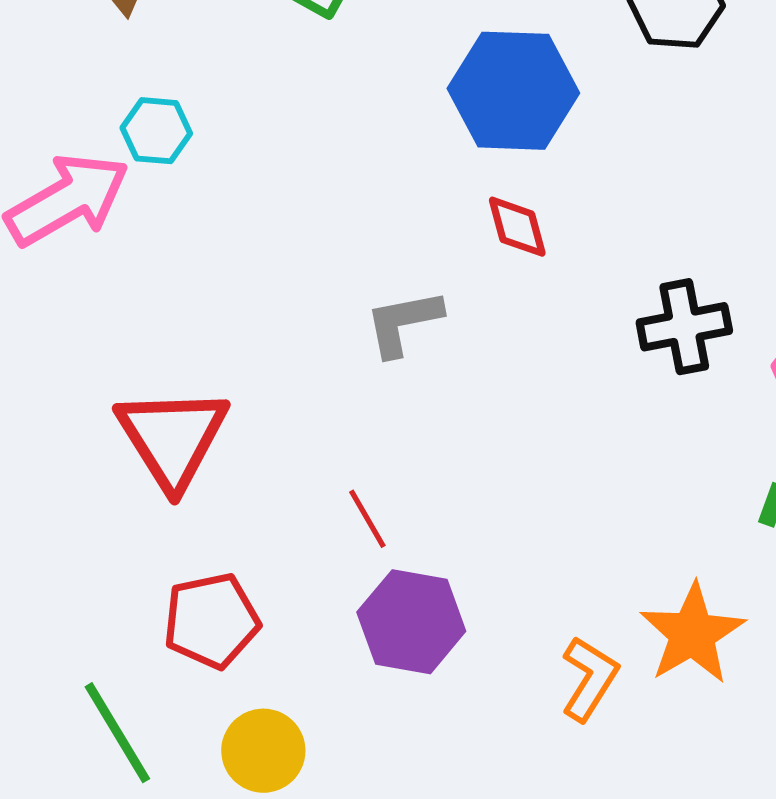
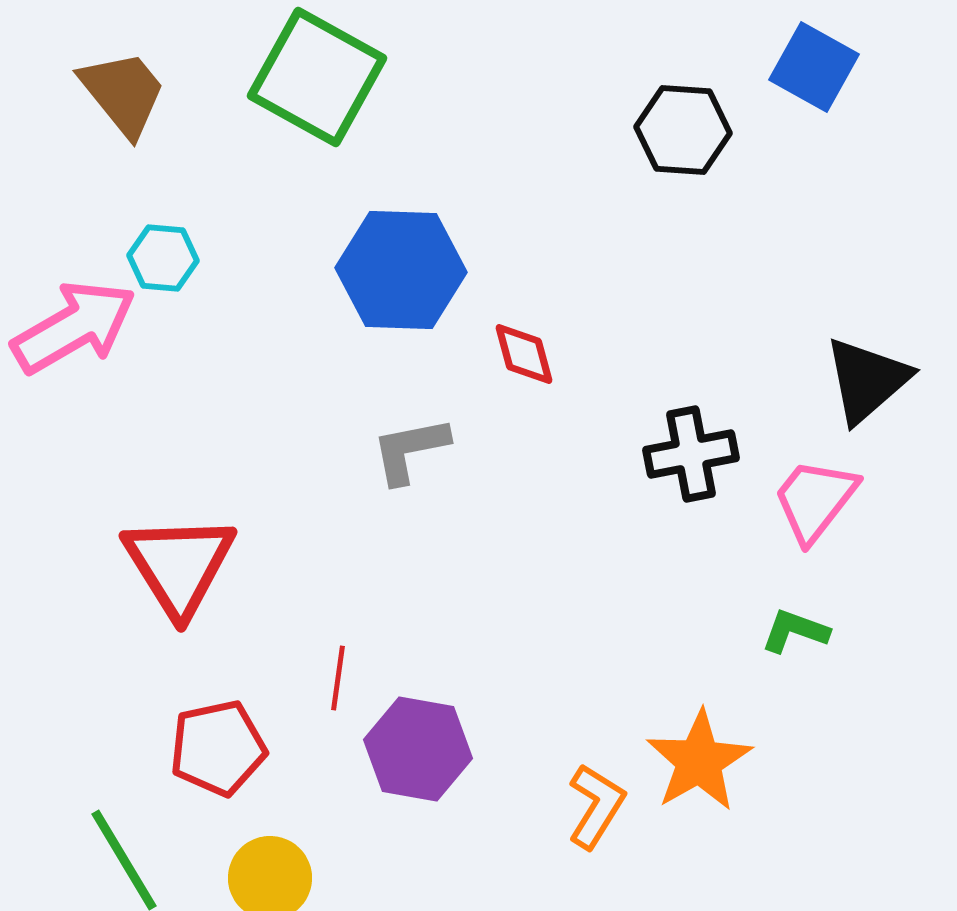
blue hexagon: (513, 91) -> (401, 270), moved
red line: (367, 519) -> (338, 678), moved, turned 38

